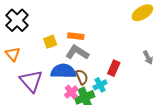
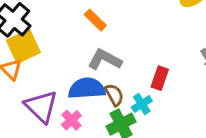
orange rectangle: (76, 36) -> (95, 20), moved, turned 42
yellow square: (50, 42) -> (23, 46), moved, size x1.6
pink cross: (71, 92) -> (71, 120), moved

